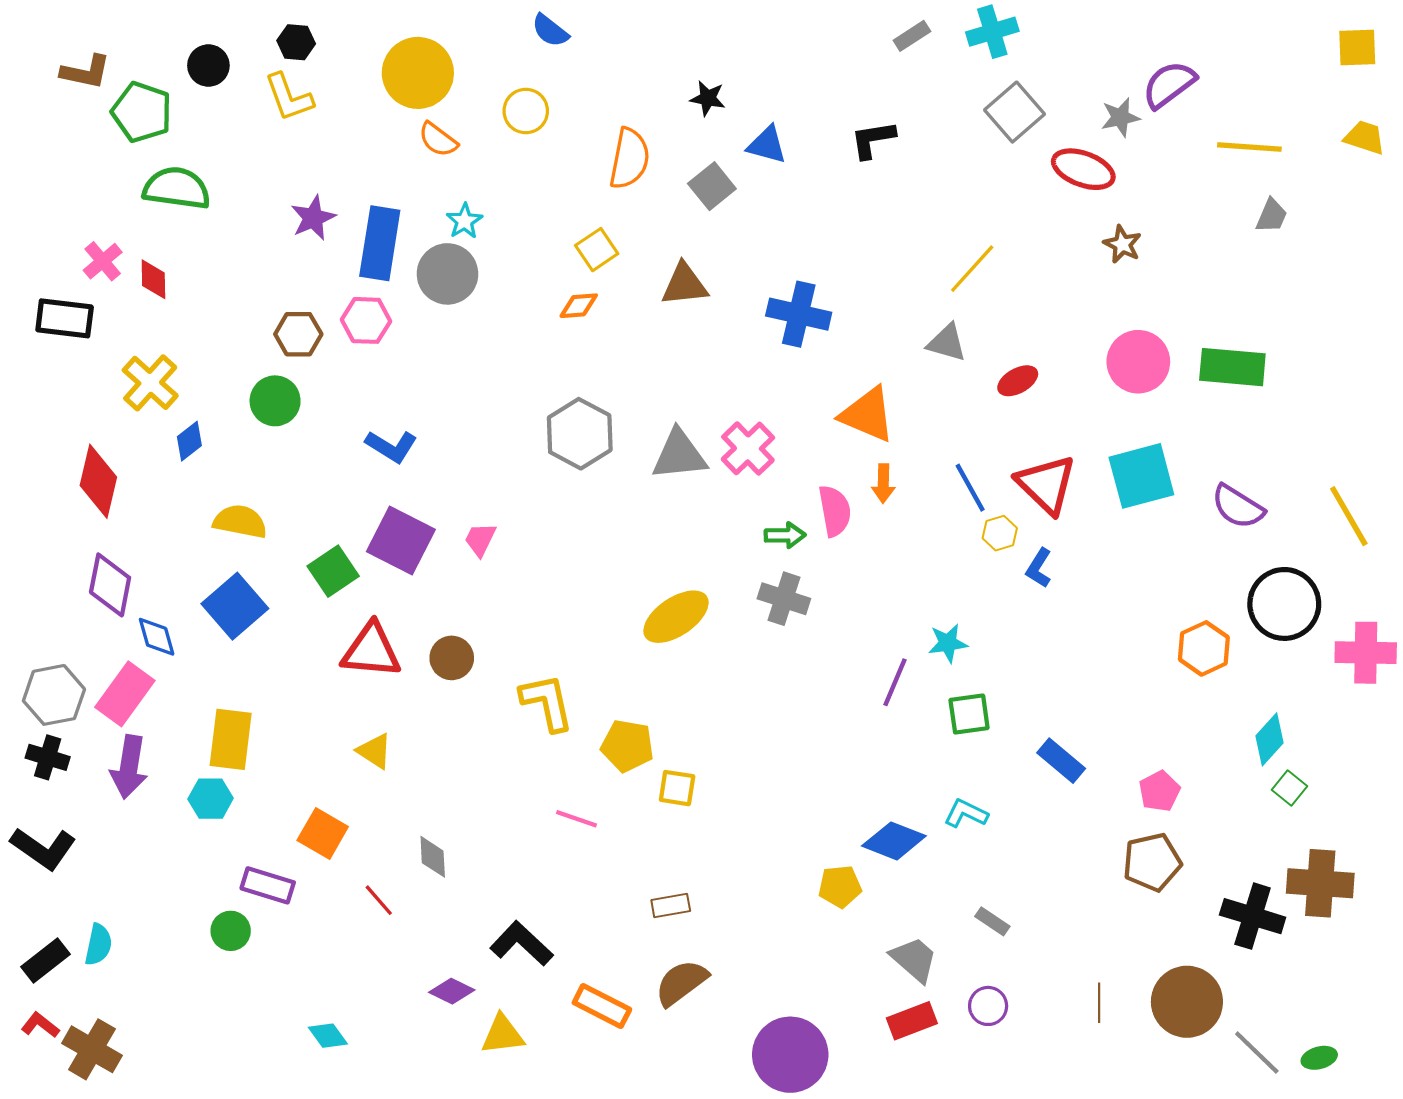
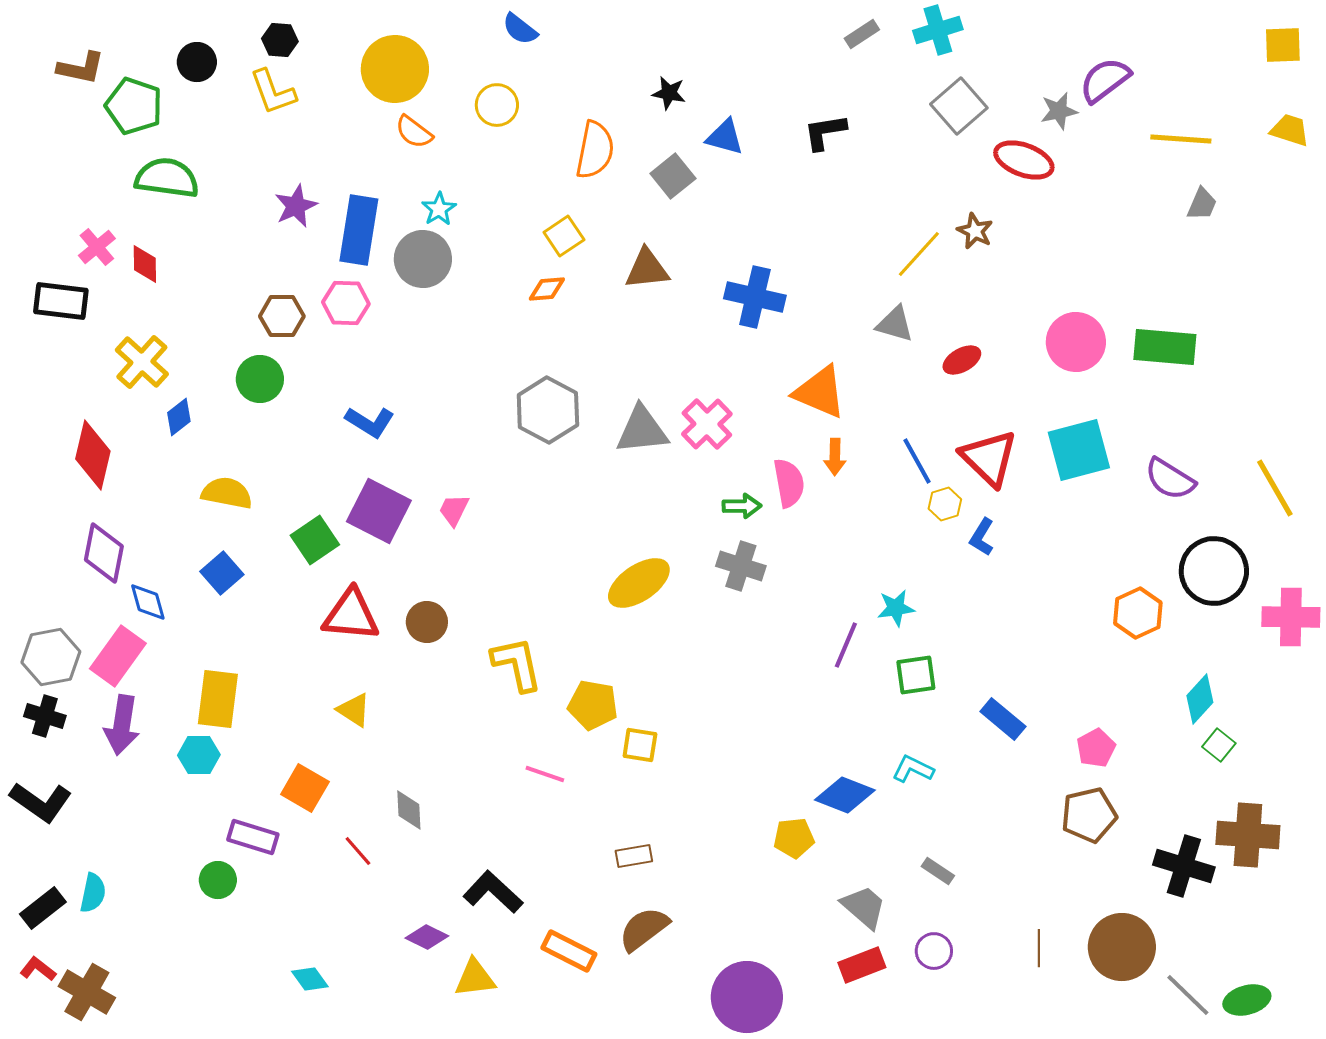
brown star: (1122, 244) -> (975, 231), moved
blue square: (235, 606) -> (222, 573), size x0.7
green ellipse: (1319, 1058) -> (1247, 1000), size x1.4

